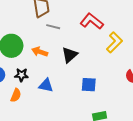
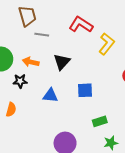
black star: (21, 75) -> (20, 81), moved
blue triangle: (46, 85) -> (50, 95), moved

